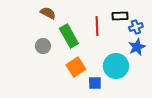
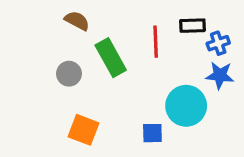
blue star: (137, 47) -> (220, 75), turned 30
orange square: (76, 67) -> (83, 130), moved, turned -36

